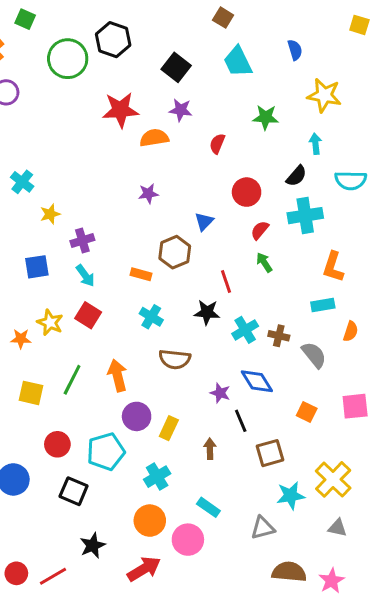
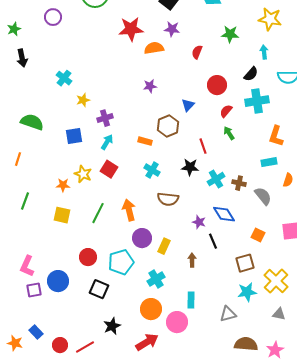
cyan arrow: (85, 276) -> (107, 142), turned -112
yellow square: (31, 393) -> (62, 215), moved
brown square: (270, 453) -> (245, 263), moved
cyan rectangle: (208, 507) -> (191, 300), turned 56

